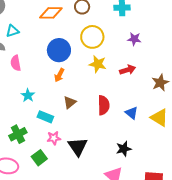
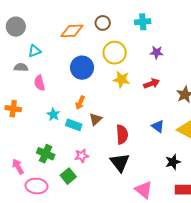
orange arrow: (59, 75) -> (80, 103), moved
red semicircle: (104, 105) -> (122, 134), moved
cyan rectangle: (45, 117) -> (74, 125), moved
green cross: (18, 134) -> (46, 154), turned -36
black triangle: (78, 147) -> (120, 163), moved
black star: (124, 149) -> (173, 162), moved

